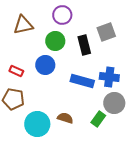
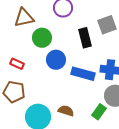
green circle: (55, 41) -> (42, 38), moved
blue circle: (45, 65) -> (56, 60), moved

